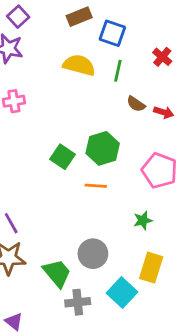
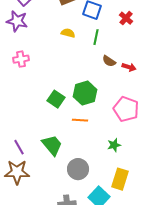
red cross: (162, 57) -> (126, 18), moved
yellow semicircle: (79, 65) -> (68, 33), size x0.6
green trapezoid: (57, 273) -> (52, 145), moved

